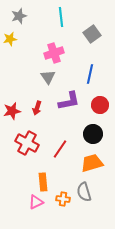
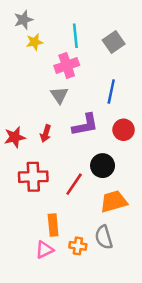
cyan line: (61, 17) -> (75, 36), moved
yellow star: (10, 39) -> (35, 42), moved
black circle: (93, 134) -> (103, 166), moved
red cross: (27, 143) -> (33, 177), turned -30

